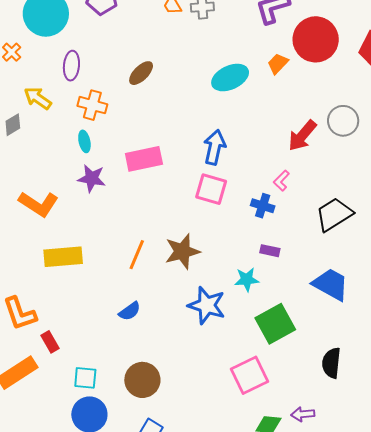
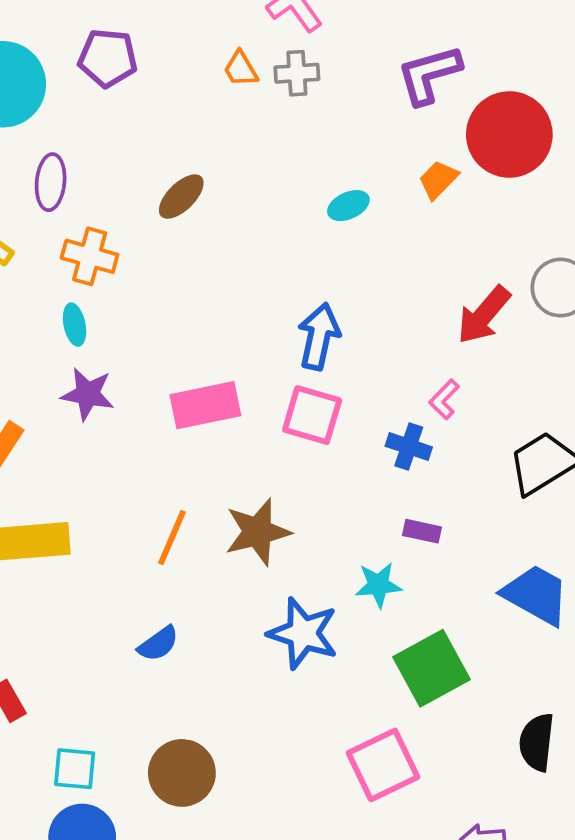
cyan ellipse: (230, 78) -> (348, 206), size x0.6
pink rectangle: (144, 159) -> (205, 405), moved

